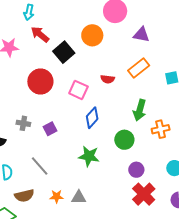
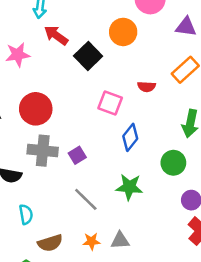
red circle: (40, 82) -> (36, 109), moved
gray cross: (23, 123) -> (43, 151), size x1.6
gray line: (40, 166) -> (86, 199), moved

